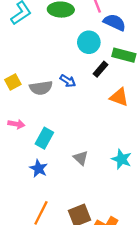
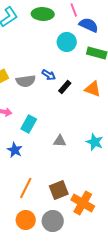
black rectangle: (101, 69) -> (65, 87), moved
gray triangle: (81, 158) -> (60, 141), turned -40
blue star: (39, 168) -> (15, 150), moved

